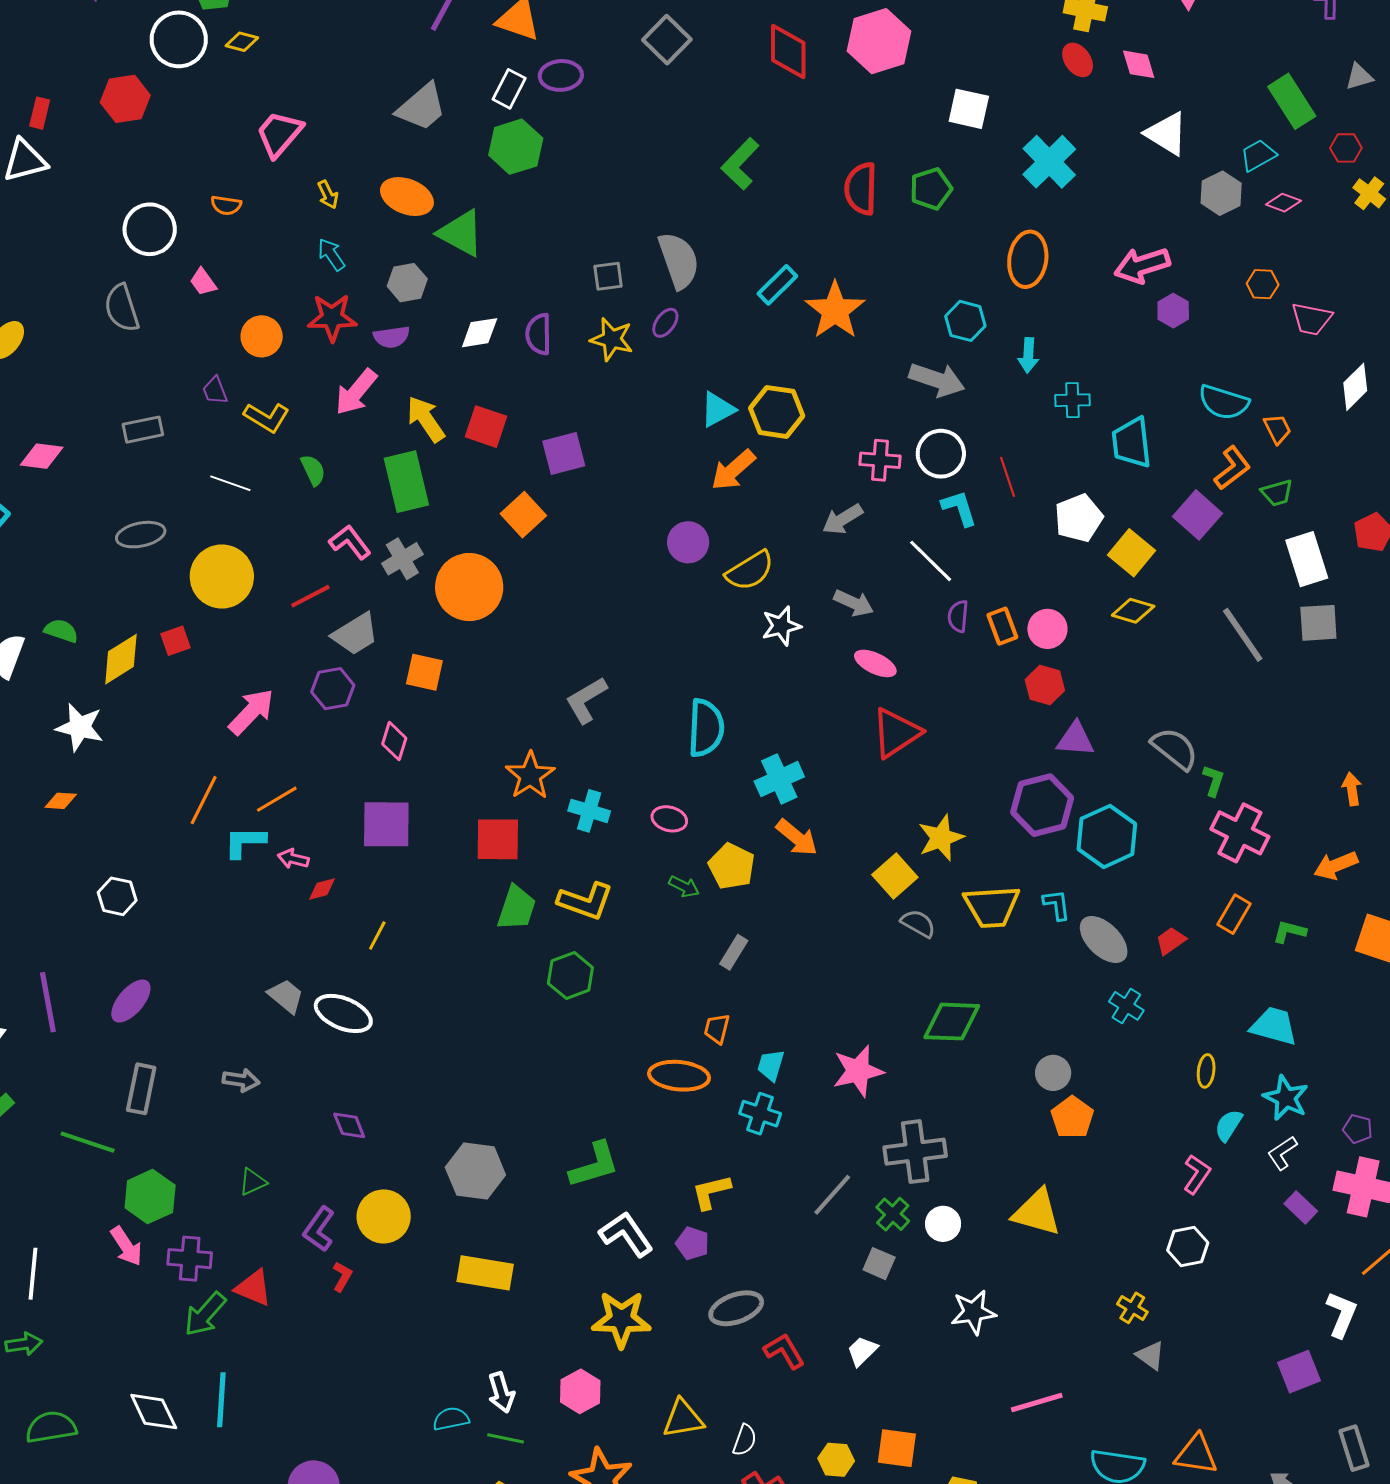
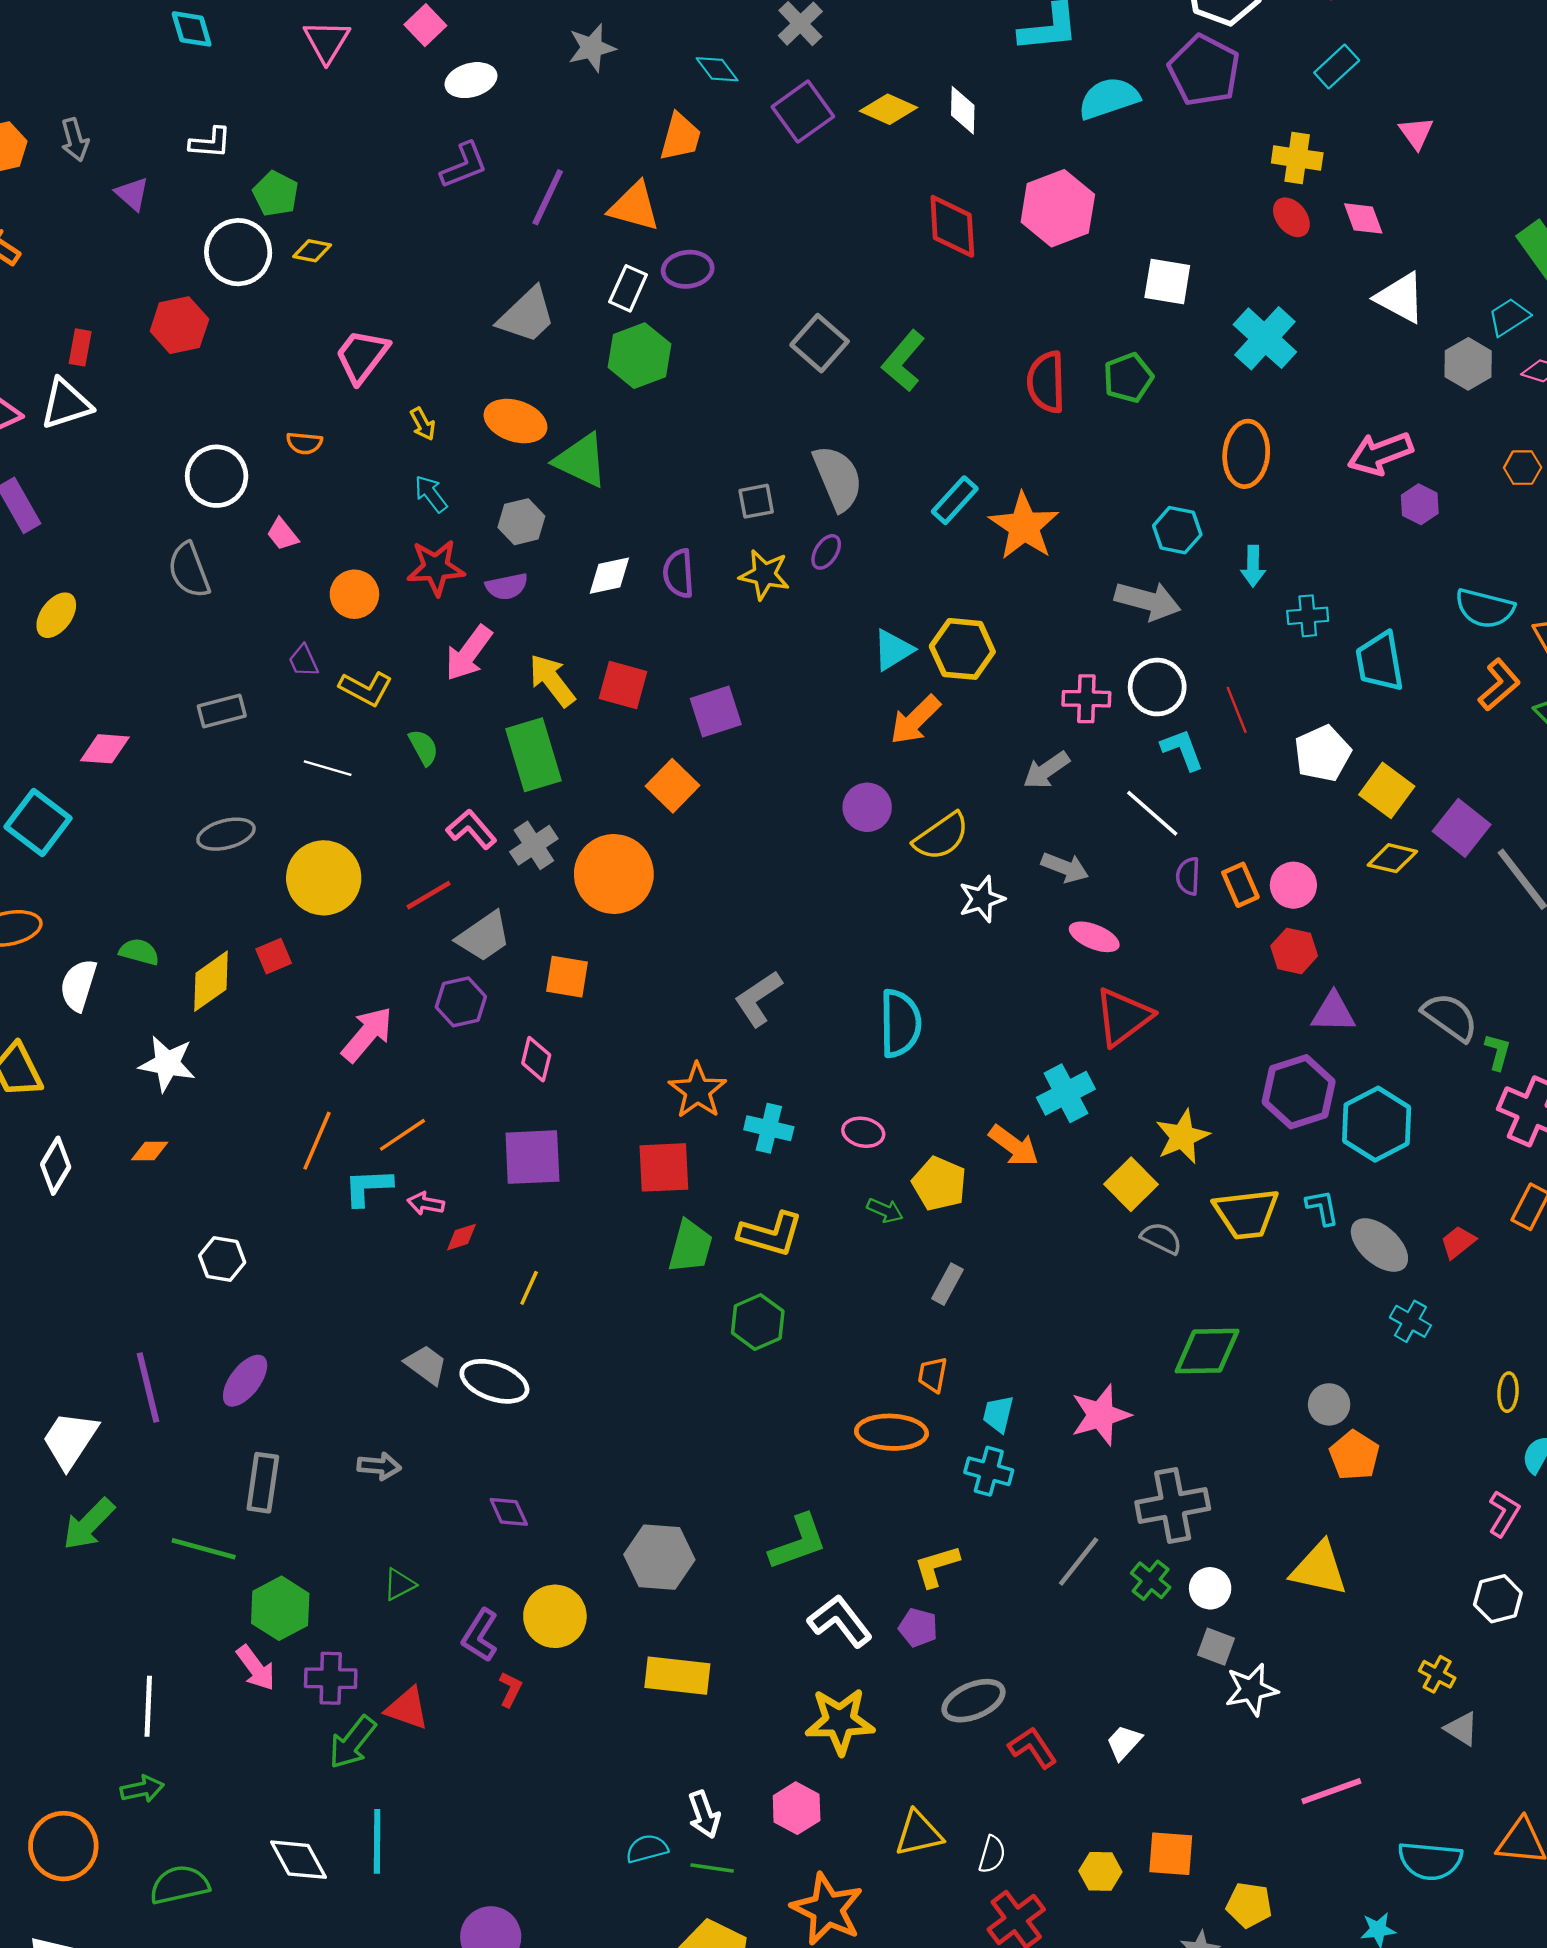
gray square: (667, 40) -> (820, 343), moved
purple square: (1198, 515) -> (1462, 828), moved
cyan cross: (779, 779) -> (1066, 1093), moved
gray square: (879, 1264) -> (1216, 1647), moved

